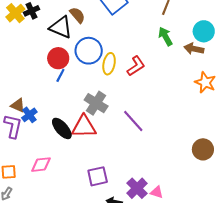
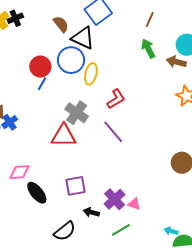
black triangle: (61, 27) -> (83, 38), moved
red L-shape: (136, 66) -> (116, 99), moved
black ellipse: (62, 128) -> (37, 193), moved

